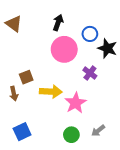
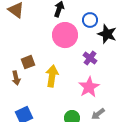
yellow arrow: (51, 92) -> (52, 76), turned -85
pink star: (76, 103) -> (89, 87), moved

